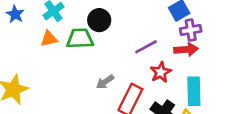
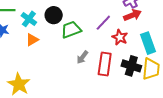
black circle: (99, 20) -> (54, 15), moved
green trapezoid: (80, 38) -> (71, 30), moved

